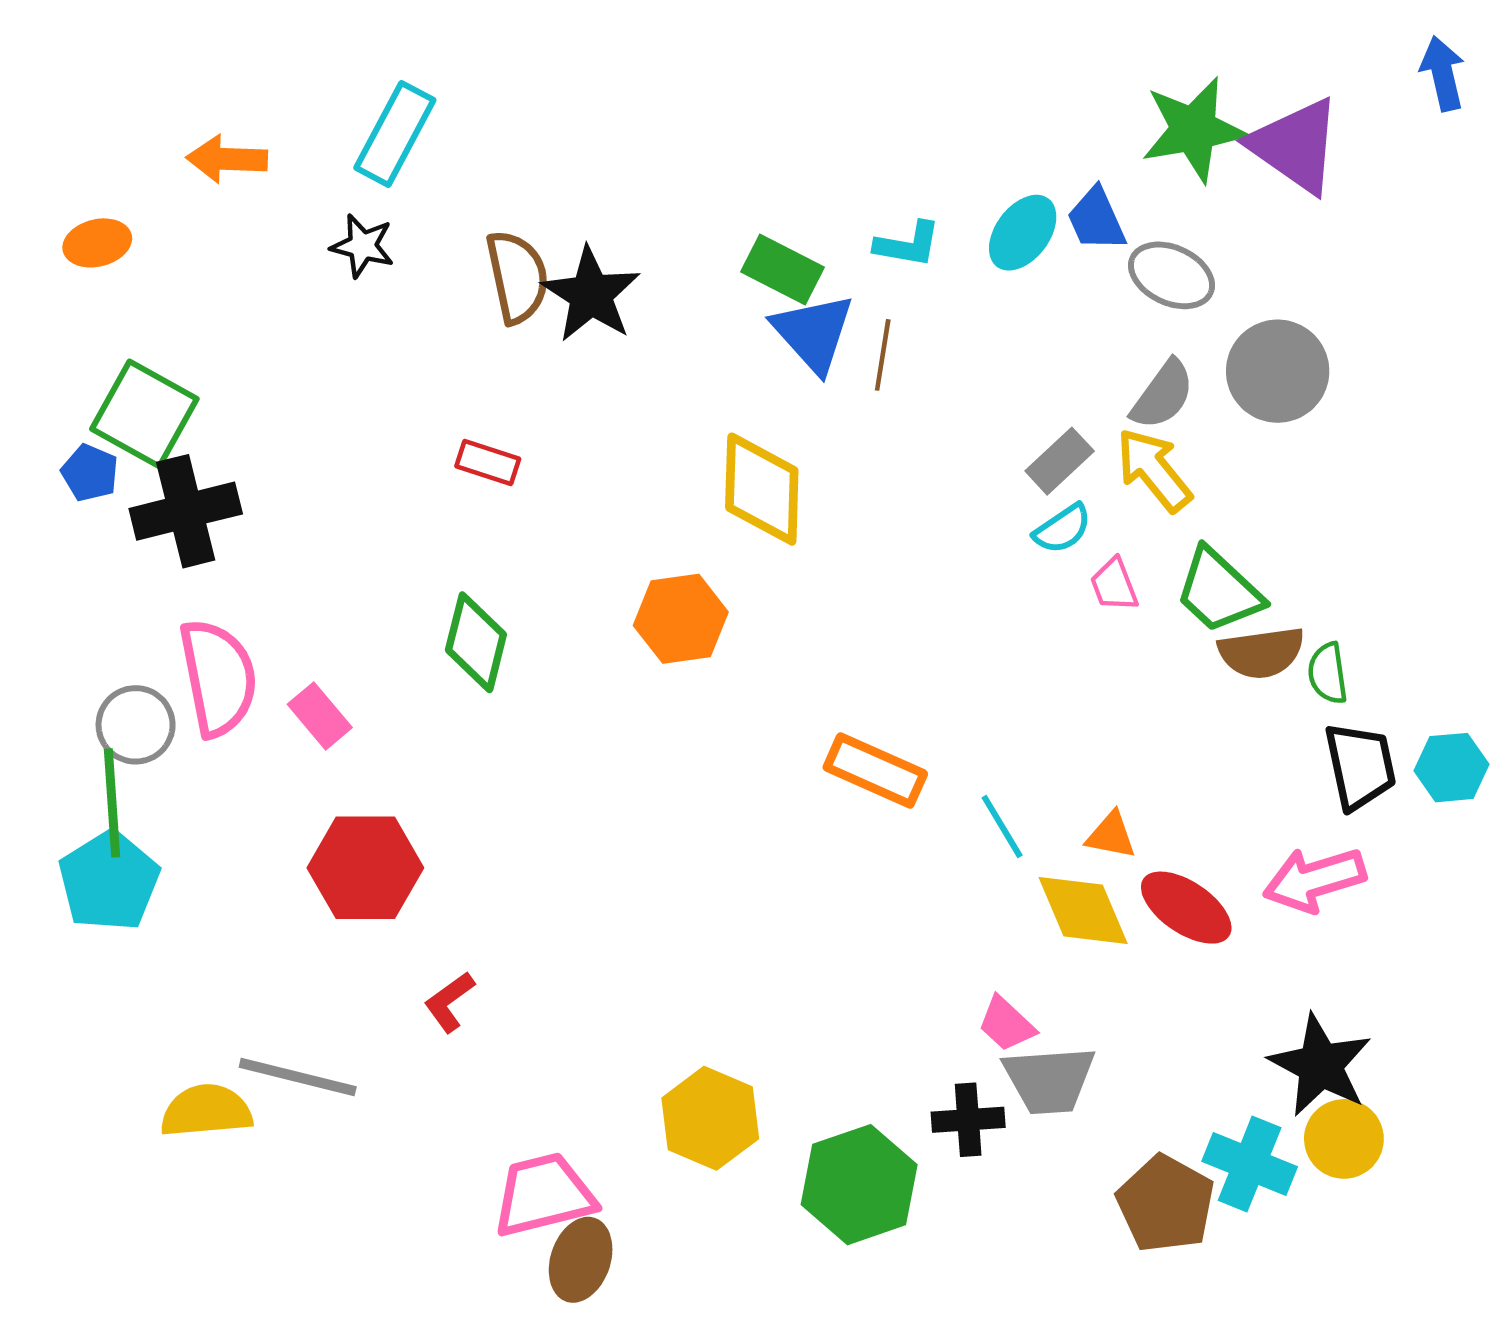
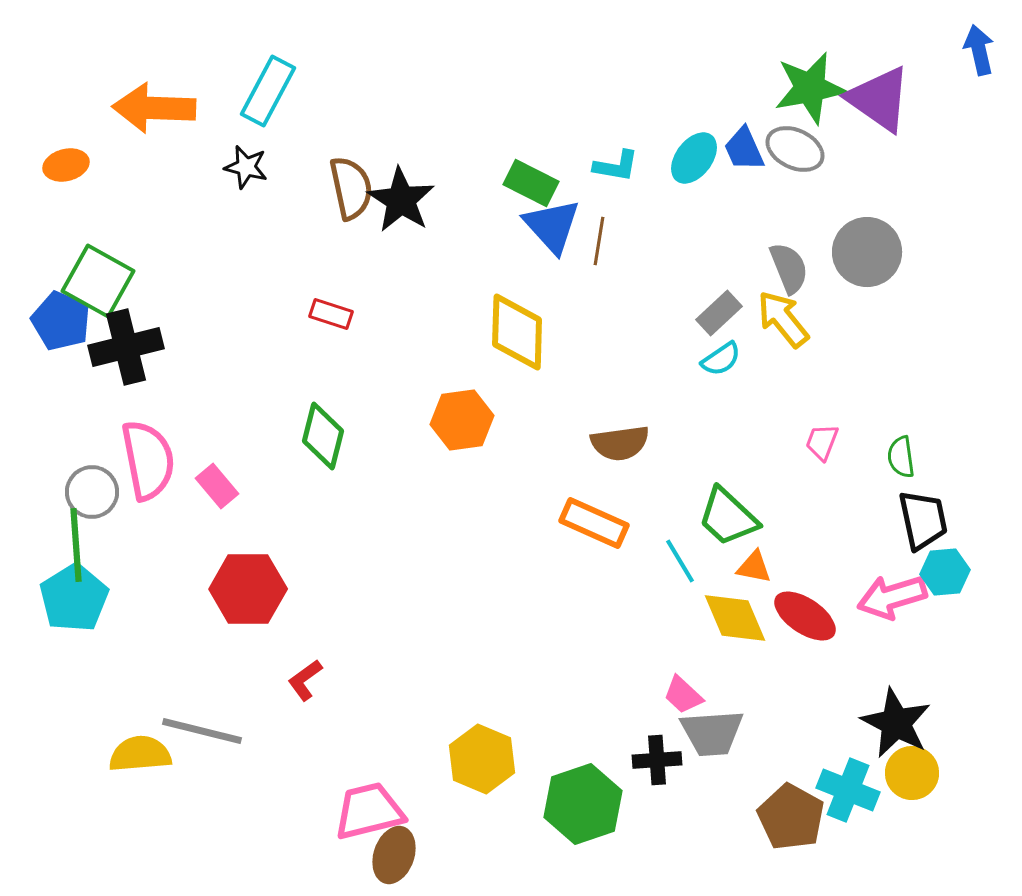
orange arrow: (227, 159) -> (154, 108), size x1.5
gray ellipse: (1172, 275) -> (795, 149), moved
gray semicircle: (1163, 395) -> (789, 268), turned -58
blue pentagon: (90, 473) -> (61, 321), size x1.5
pink trapezoid: (1114, 585) -> (822, 442), moved, turned 42
green trapezoid: (1219, 591) -> (728, 517), moved
brown semicircle: (1261, 653) -> (620, 443), moved
cyan hexagon: (1451, 768) -> (945, 572), moved

